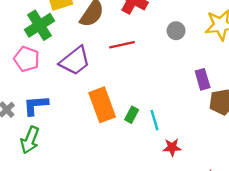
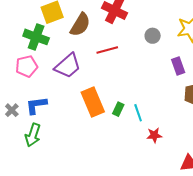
green cross: (39, 25) -> (36, 37), turned -35
pink pentagon: (27, 59) -> (27, 66), turned -30
purple rectangle: (203, 79) -> (178, 66), moved

